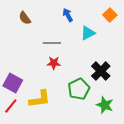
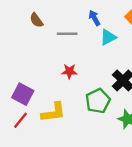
blue arrow: (68, 15) -> (94, 18), moved
gray line: (52, 43) -> (67, 34), moved

